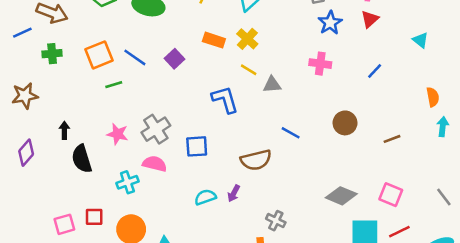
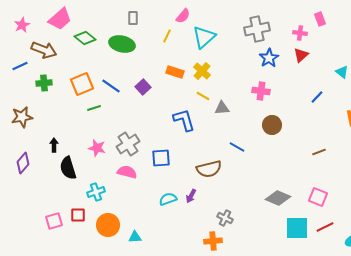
blue line: (375, 71) -> (317, 97), moved
brown circle: (345, 123) -> (272, 125), moved
cyan cross: (127, 182) -> (96, 192), moved

